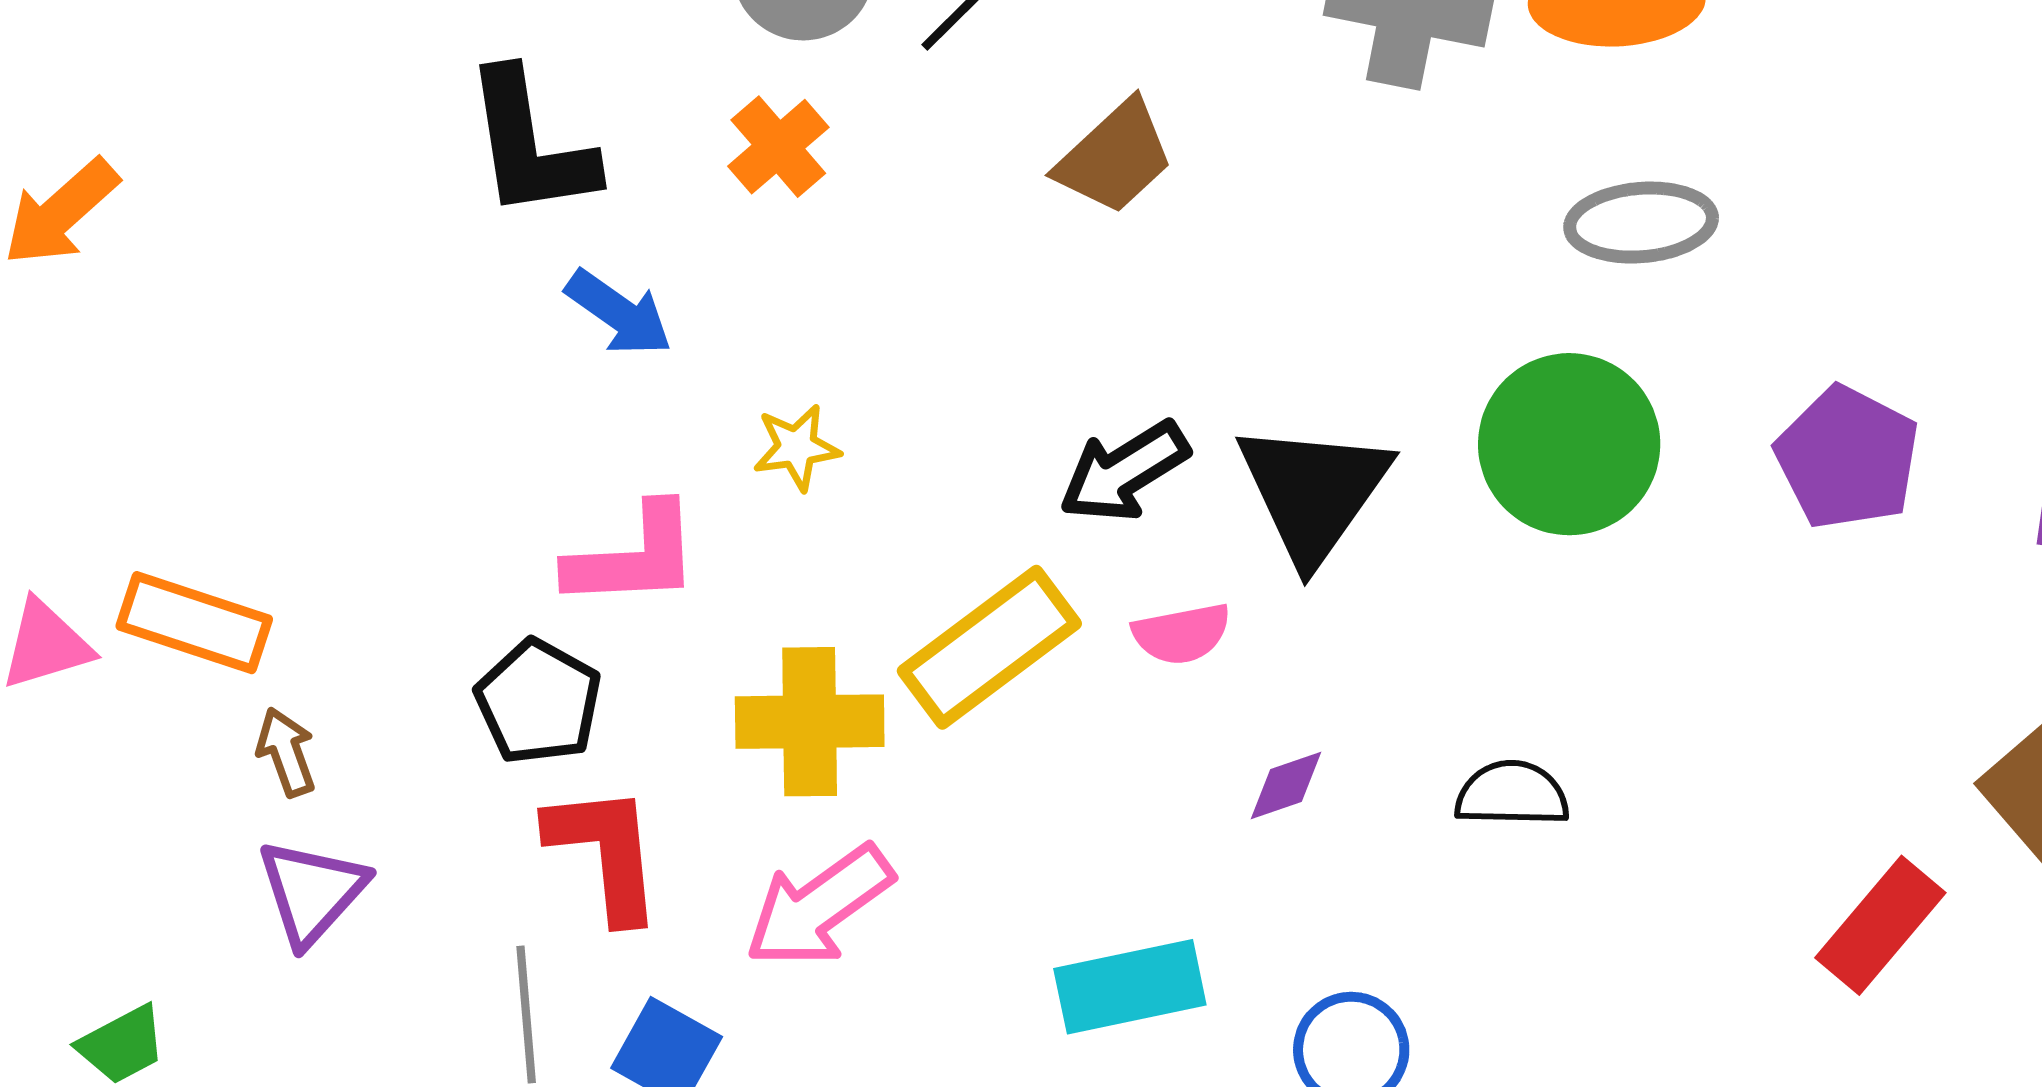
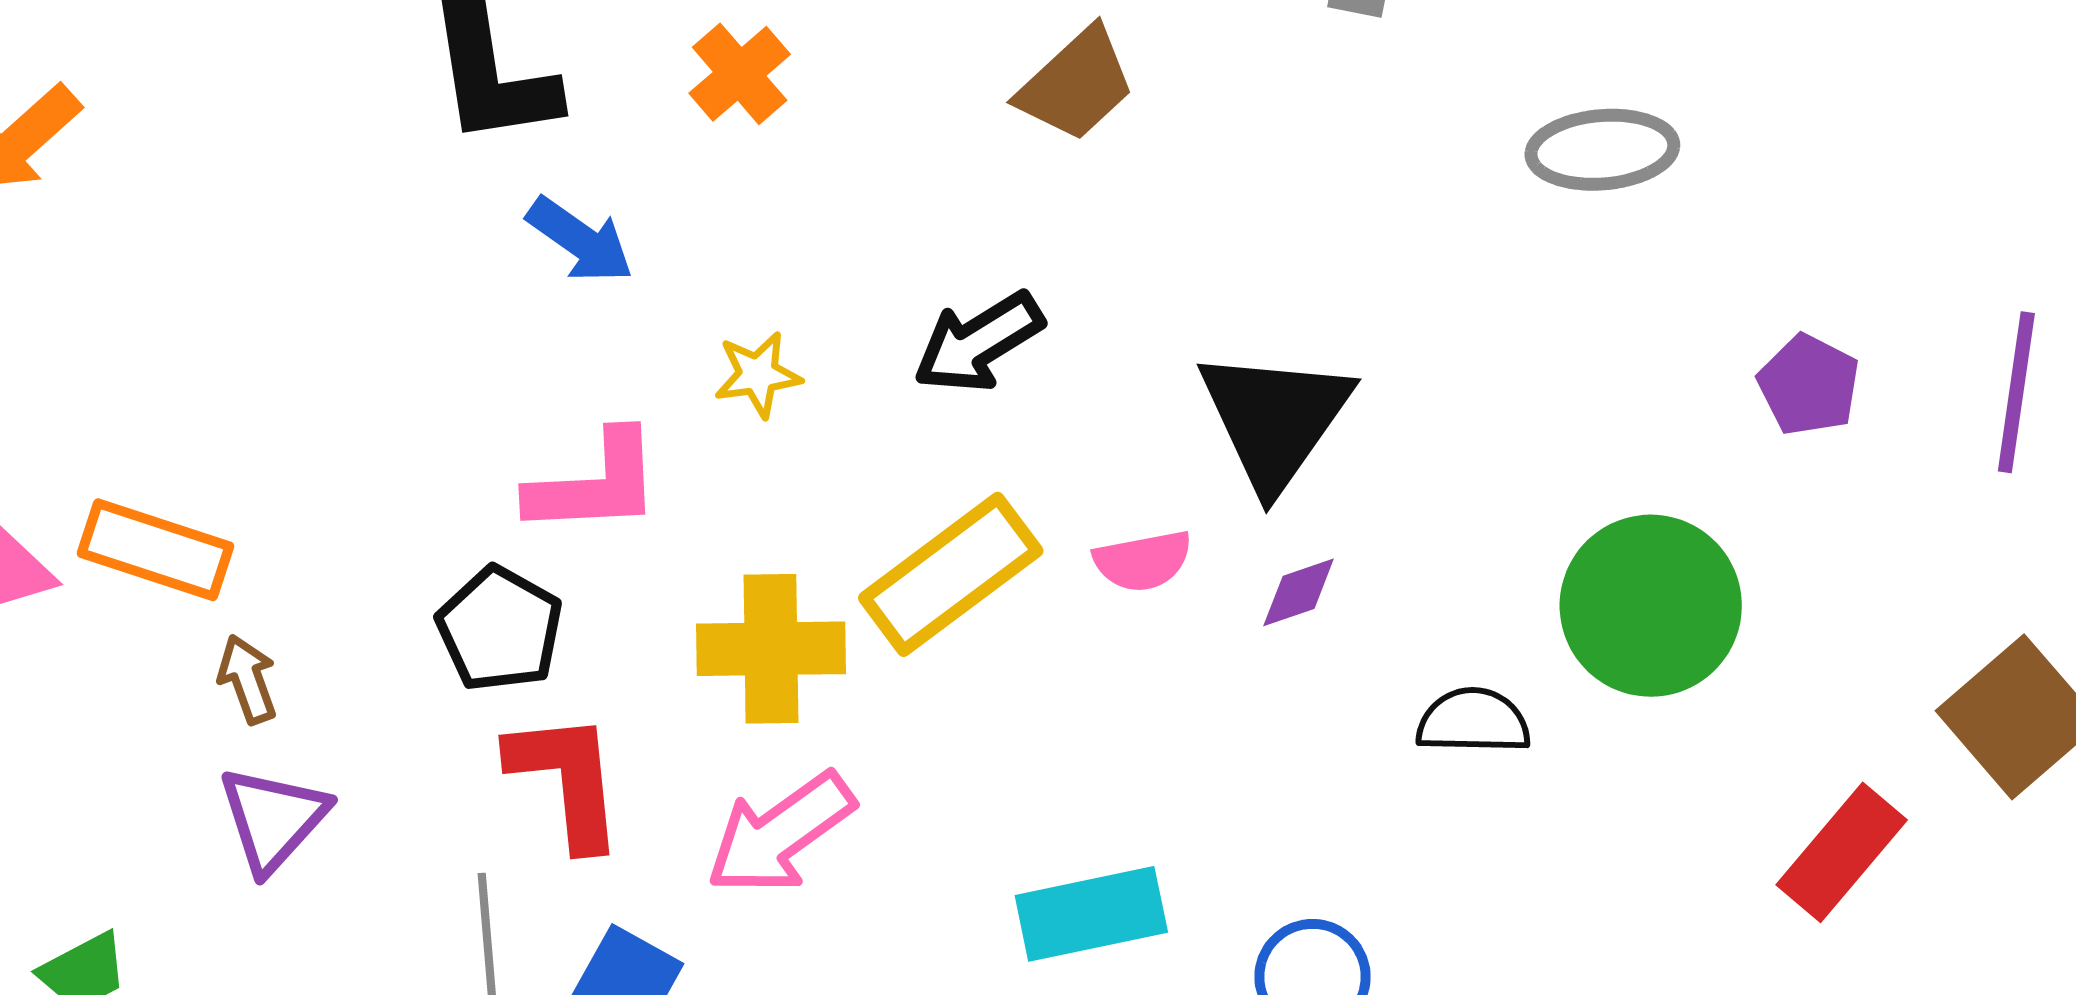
green circle: (1569, 444) -> (1651, 606), moved
purple pentagon: (1847, 458) -> (1809, 385), size x0.7
black arrow: (1124, 472) -> (979, 342), moved
purple diamond: (1286, 786) -> (1299, 592), moved

